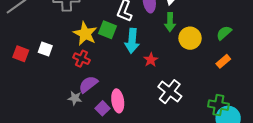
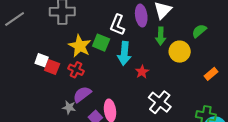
green semicircle: (224, 33) -> (199, 31), moved
red square: (21, 54) -> (52, 67), moved

